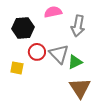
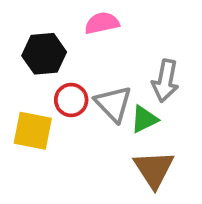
gray arrow: (78, 26) -> (165, 81), moved
yellow square: (17, 68) -> (33, 131), size x1.5

